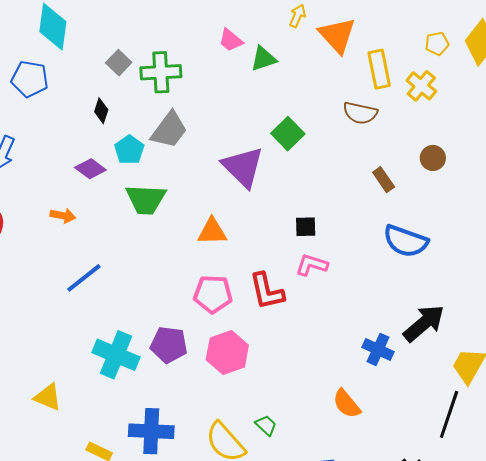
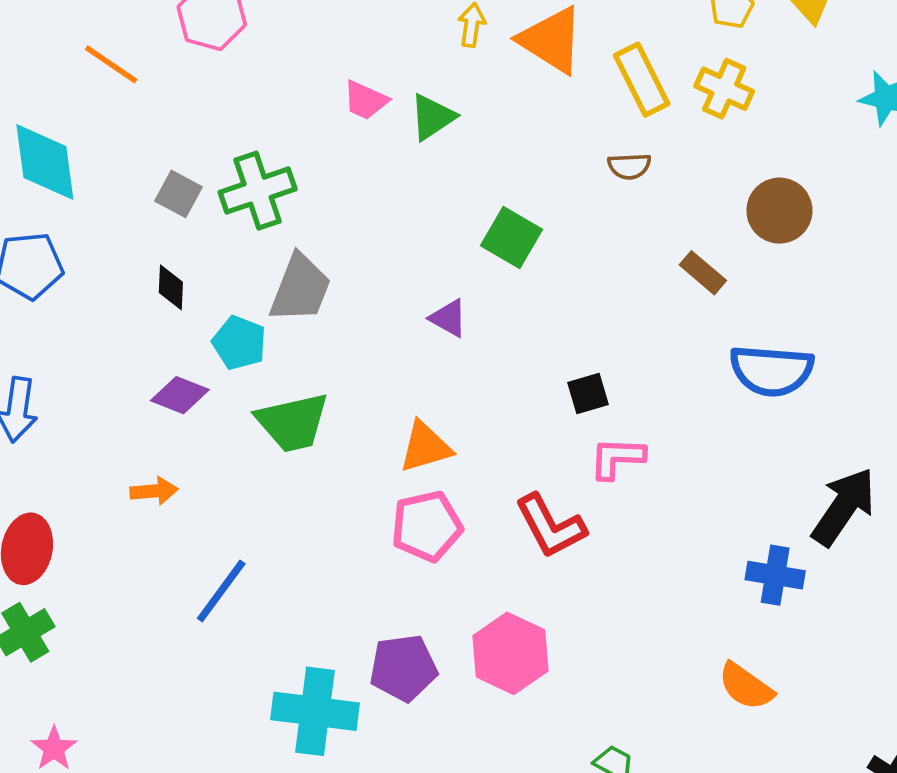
brown semicircle: (360, 113) -> (629, 166), size x0.7
brown circle: (433, 158) -> (779, 211), size x1.4
purple triangle: (243, 167) -> (448, 318), size x0.5
pink pentagon: (213, 294) -> (427, 526), moved

